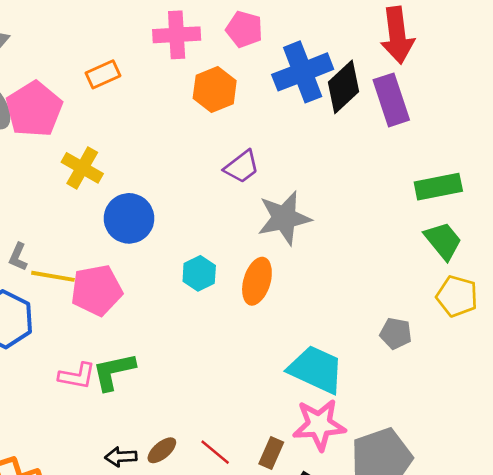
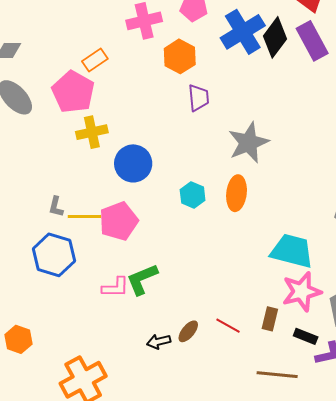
pink pentagon: (34, 109) -> (73, 92), moved
purple trapezoid: (242, 167) -> (198, 98), moved, turned -48
yellow cross: (82, 168) -> (92, 132), turned -32

